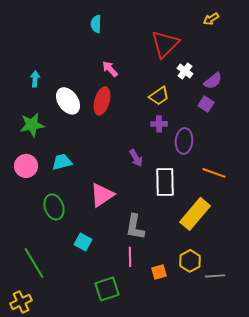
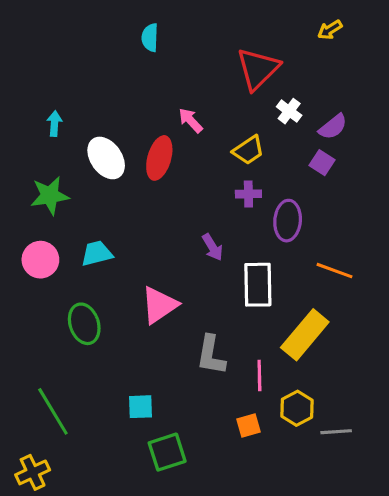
pink arrow: (110, 69) -> (191, 120), moved
cyan square: (83, 242) -> (141, 407), moved, turned -30
pink line: (130, 257) -> (259, 375), moved

